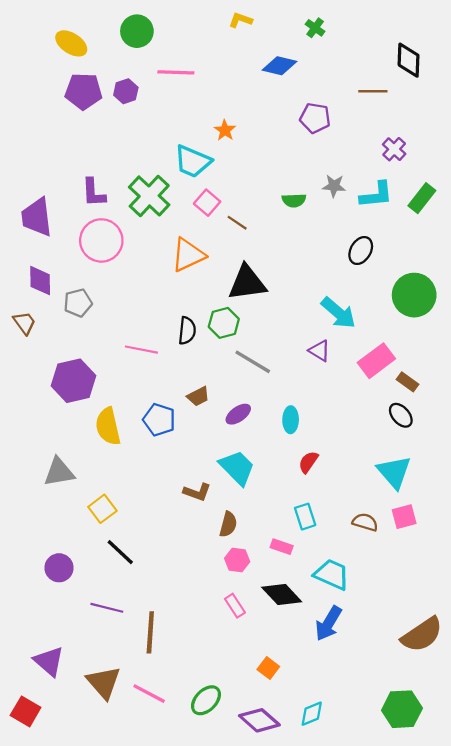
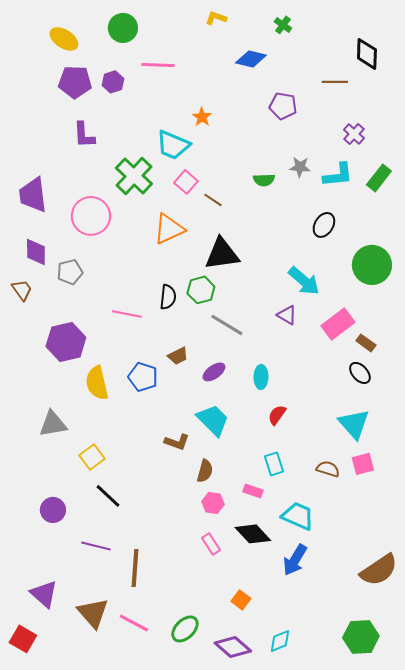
purple L-shape: (94, 193) -> (84, 135), moved

